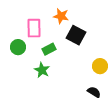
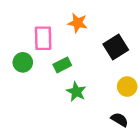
black square: (76, 35) -> (116, 47), moved, turned 30
green star: (42, 70) -> (76, 92), moved

